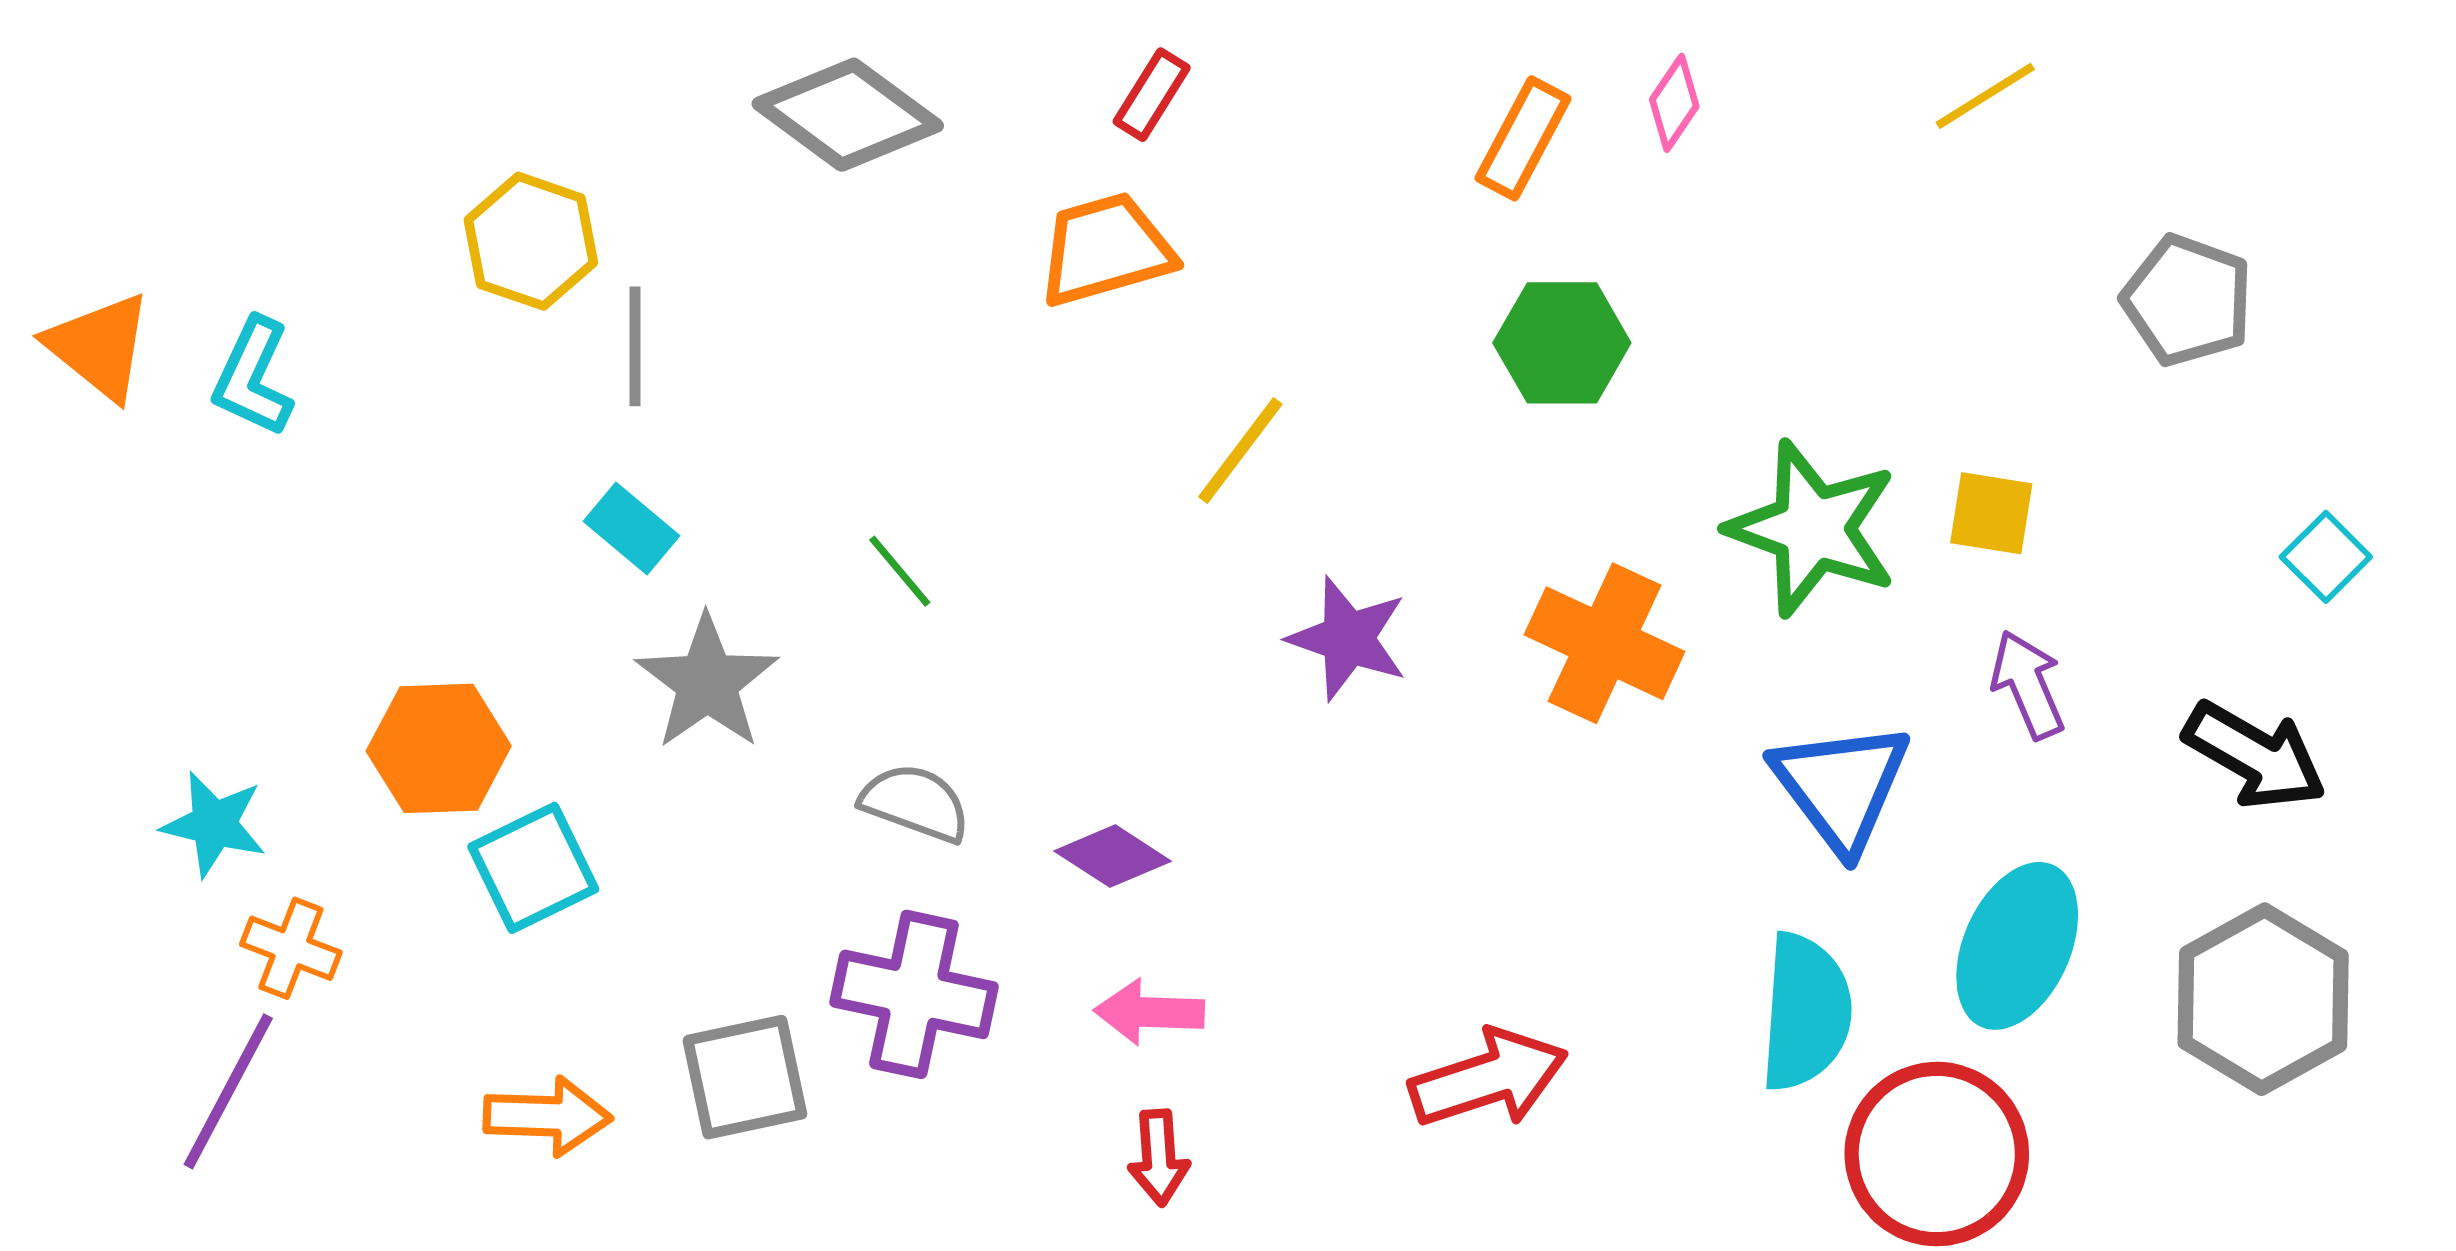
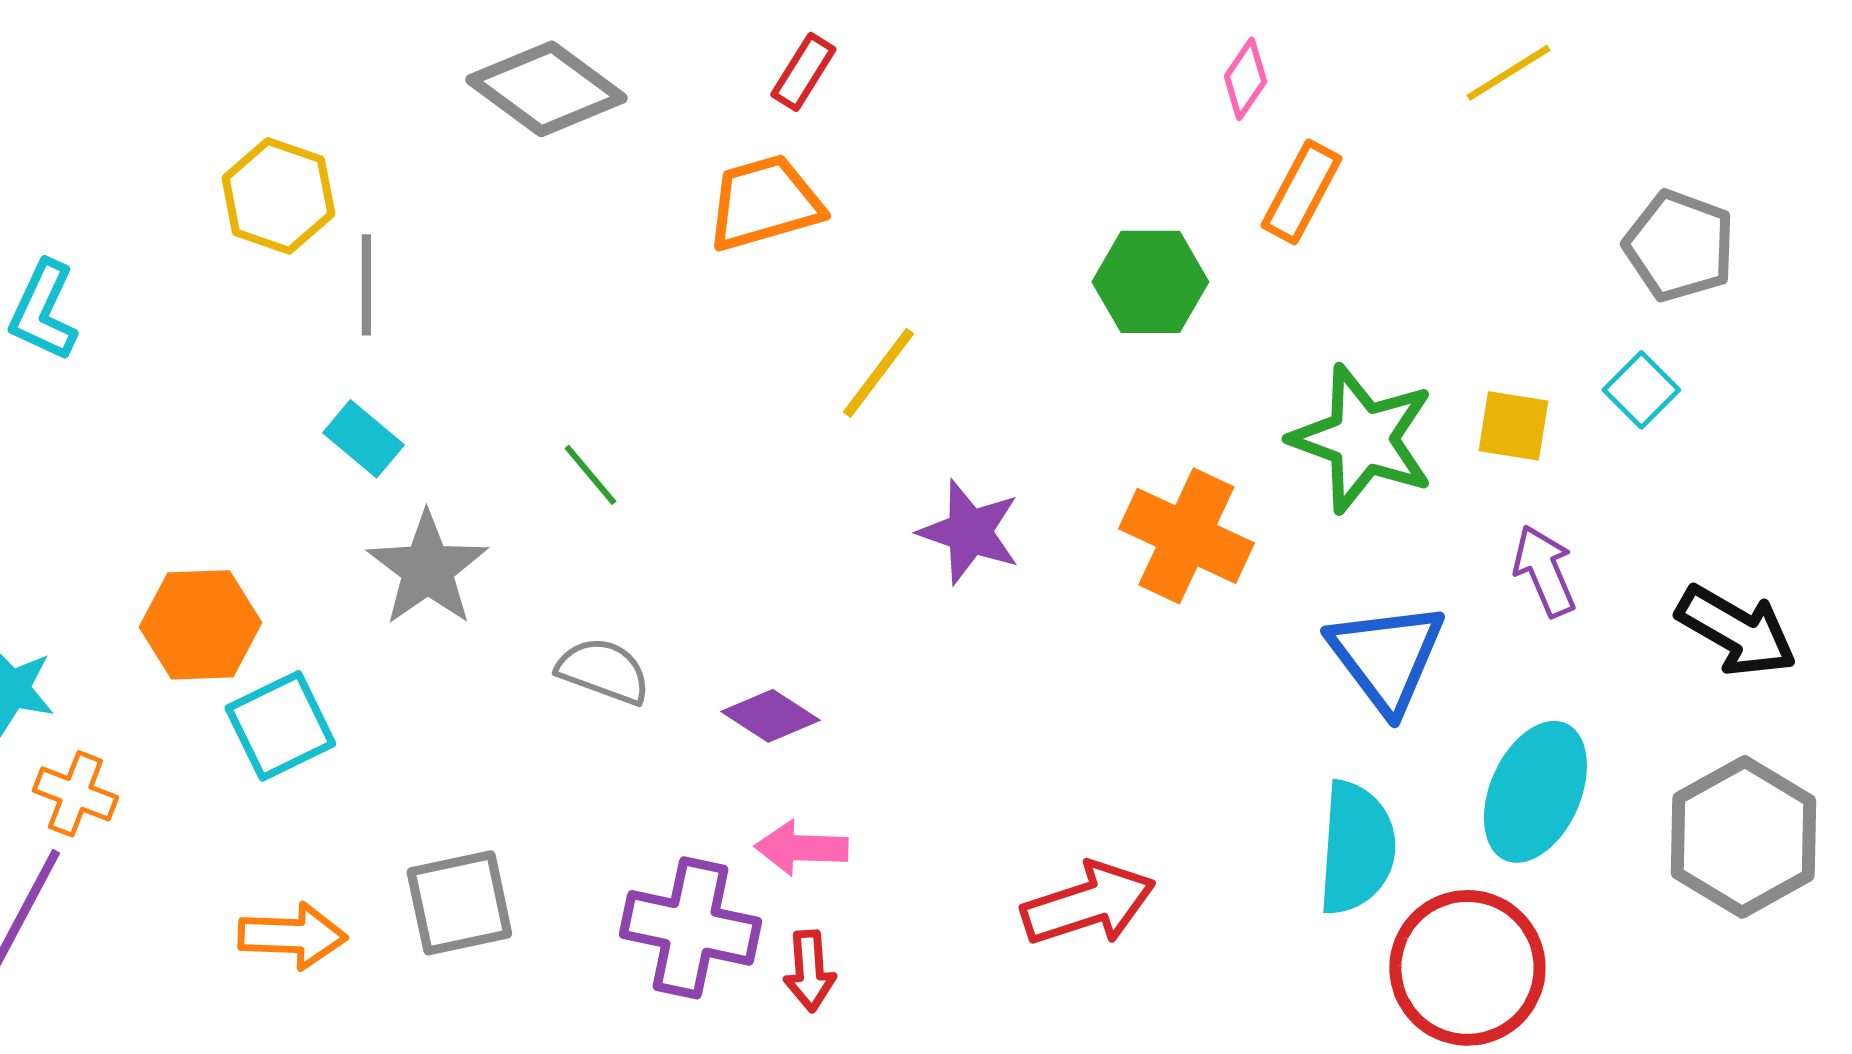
orange rectangle: (1523, 138) -> (1301, 192), moved
cyan square: (2326, 557) -> (1641, 390), moved
purple cross: (914, 994) -> (690, 928), moved

